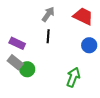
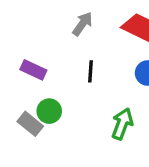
black line: (48, 36) -> (90, 71), moved
gray rectangle: (15, 62) -> (30, 124), moved

